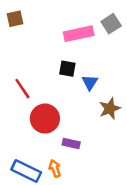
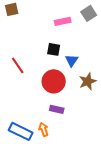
pink rectangle: (79, 34) -> (63, 21), size x0.7
red circle: (45, 119) -> (54, 81), moved

